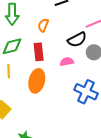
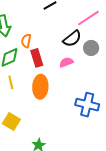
orange semicircle: (43, 25) -> (26, 41), moved
blue cross: (86, 92) -> (87, 105), moved

